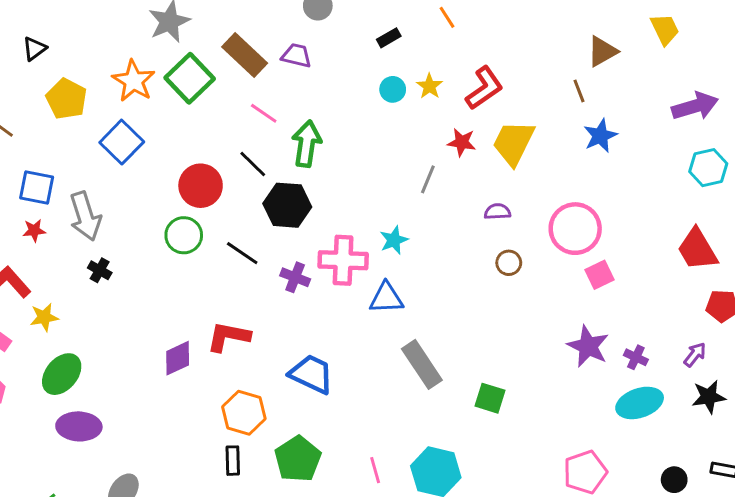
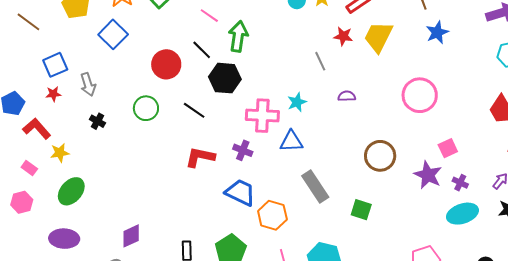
gray line: (428, 179) -> (320, 61), turned -48
blue square: (37, 187) -> (55, 65), turned -35
purple semicircle: (497, 212) -> (347, 96), moved
gray arrow: (85, 216) -> (88, 85), size x0.7
green circle: (184, 235) -> (146, 108), moved
brown circle: (509, 263) -> (380, 156), moved, size x1.8
pink square: (599, 275) -> (448, 148), moved
purple cross: (295, 277) -> (243, 150), moved
red L-shape: (228, 337) -> (200, 157), moved
purple diamond: (178, 358) -> (131, 236), moved
orange hexagon: (244, 413) -> (272, 215), moved
purple ellipse: (79, 426) -> (64, 239), moved

